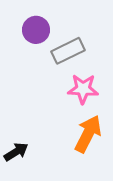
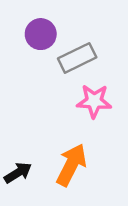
orange arrow: (88, 134) -> (71, 165), moved

